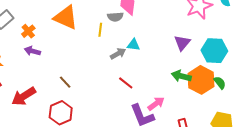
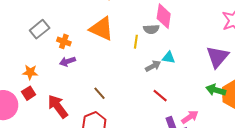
orange cross: (28, 31) -> (64, 41), turned -32
purple triangle: (182, 43) -> (217, 57), size x1.4
purple arrow: (32, 51) -> (68, 61), turned -35
red arrow: (24, 96) -> (58, 106), turned 85

